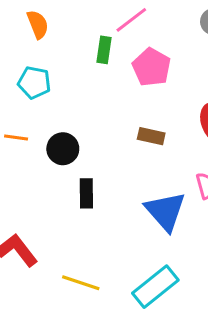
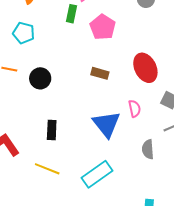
black rectangle: (86, 193) -> (52, 130), moved

